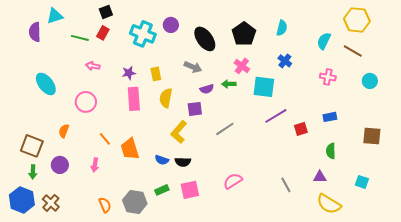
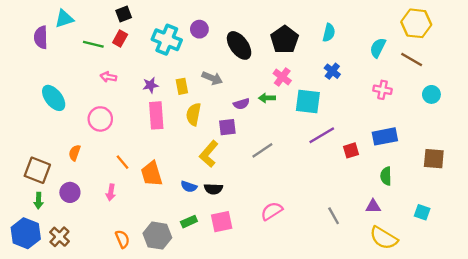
gray arrow: (193, 67) -> (212, 78), moved
blue rectangle: (330, 117) -> (385, 136), size x1.5

